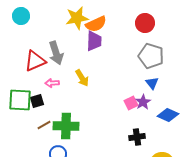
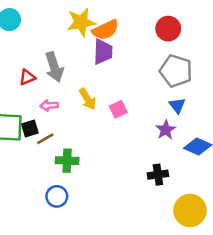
red triangle: (35, 61) -> (27, 77), size x0.6
pink square: (131, 103) -> (118, 109), moved
brown line: (44, 125) -> (45, 139), moved
green cross: (66, 126) -> (67, 161), size x0.7

